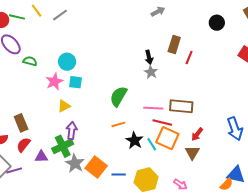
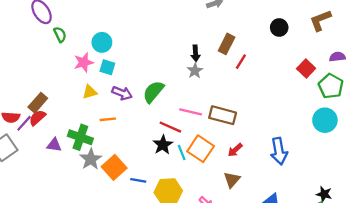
green semicircle: (30, 61) -> (60, 35), turned 40
brown rectangle: (21, 123) -> (38, 103), turned 54
red line: (162, 123) -> (170, 127), moved
orange line: (118, 124) -> (108, 119), moved
purple arrow: (72, 131) -> (122, 93), moved, turned 96
red semicircle: (23, 145) -> (37, 118), moved
green cross: (63, 146) -> (80, 137), turned 35
brown triangle: (192, 153) -> (232, 180), moved
purple line: (14, 170) -> (24, 123), moved, turned -42

